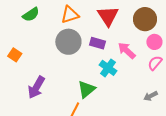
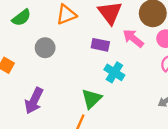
gray circle: (68, 42) -> (45, 48), moved, size x0.7
pink arrow: (127, 51) -> (133, 38), moved

